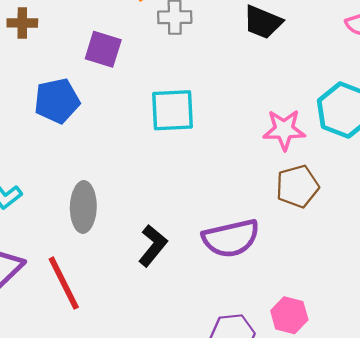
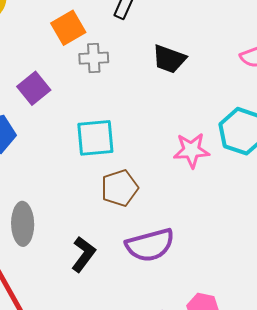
purple square: (103, 49) -> (34, 88), turned 36
brown pentagon: (297, 186) -> (120, 188), moved

